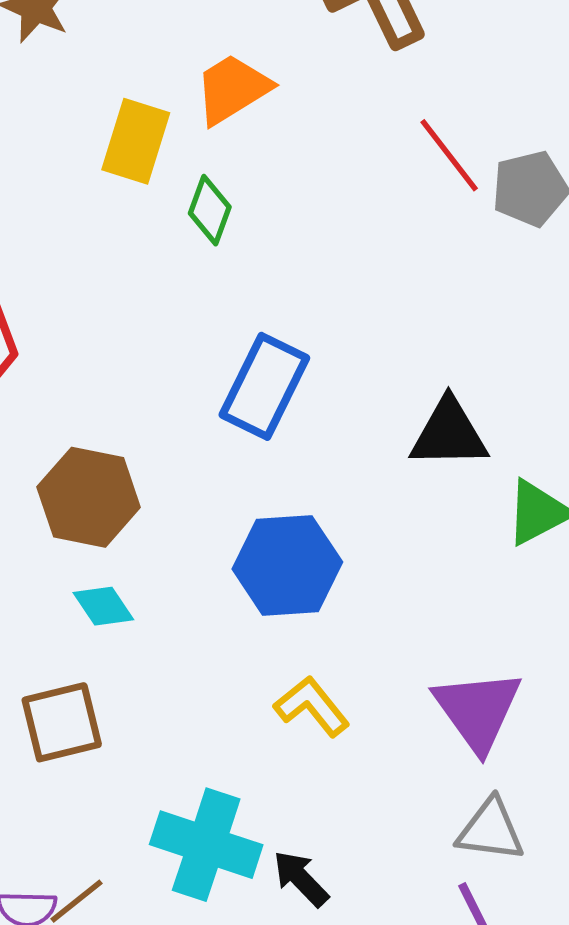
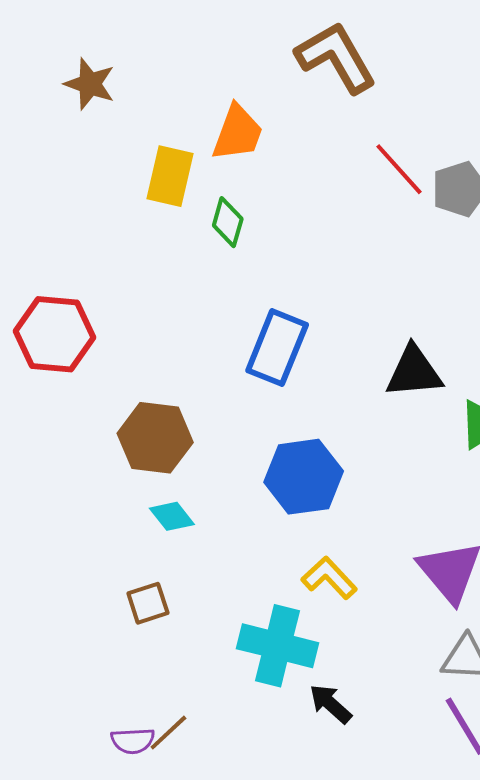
orange trapezoid: (232, 89) -> (238, 133), turned 146
brown square: (62, 722) -> (148, 603), size x0.7
cyan cross: (206, 845) -> (277, 646), moved

